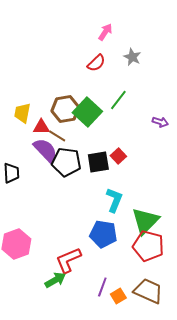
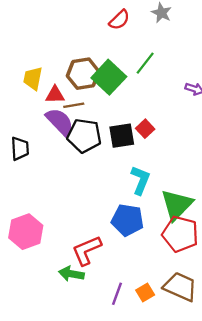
brown line: (57, 136) -> (74, 105), turned -42
green arrow: (55, 280) -> (71, 274), turned -140
purple line: (102, 287) -> (117, 294), moved

